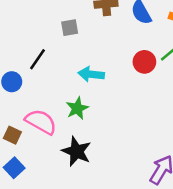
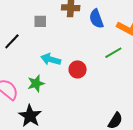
red circle: (144, 62) -> (78, 69), moved

